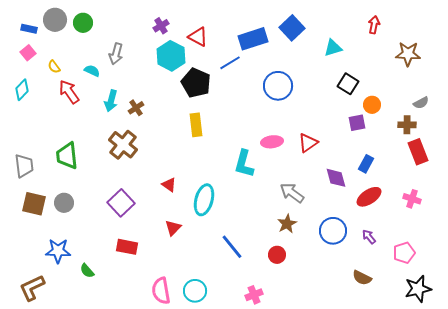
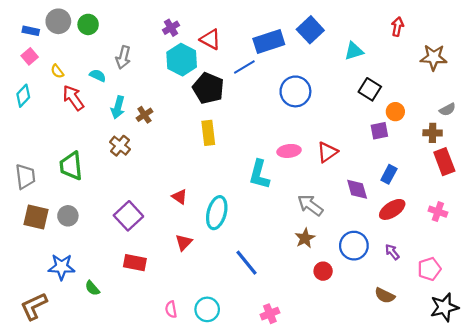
brown cross: (123, 145) -> (120, 146), moved, size x0.7
red circle: (277, 255) -> (323, 271), moved
pink semicircle: (161, 291) -> (171, 309), size x0.6

